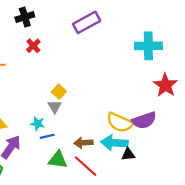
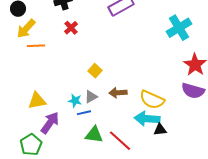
cyan cross: (148, 46) -> (179, 28), turned -30
gray triangle: (55, 107) -> (91, 97), moved, turned 32
purple semicircle: (144, 120) -> (193, 91), moved, turned 35
brown arrow: (83, 143) -> (118, 93), moved

